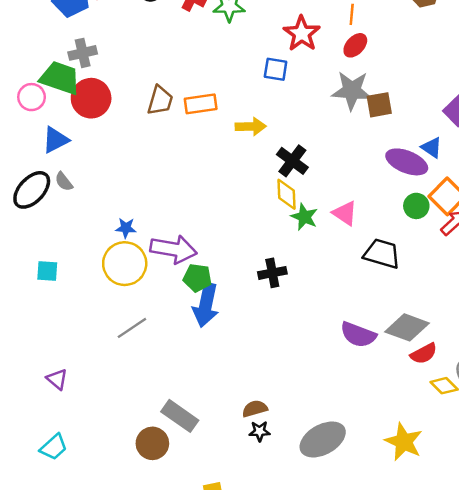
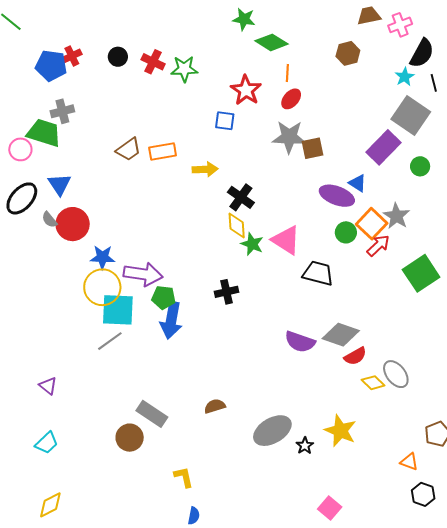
red circle: (91, 98) -> (73, 224), moved
brown trapezoid: (160, 100) -> (128, 149), turned 40
blue triangle: (55, 140) -> (59, 184), moved, turned -35
black ellipse: (32, 190) -> (22, 198), moved
pink triangle: (345, 213) -> (286, 240), size x1.4
blue star: (126, 228) -> (102, 257), size x1.4
cyan square: (47, 271) -> (118, 310), moved, size x1.8
black star: (260, 431) -> (305, 446), moved, turned -30

